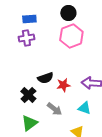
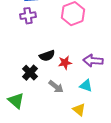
green triangle: (29, 123) -> (16, 101), moved, turned -42

